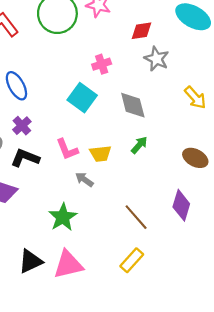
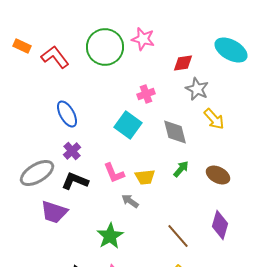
yellow arrow: (195, 98) -> (214, 119), moved
brown ellipse: (195, 158) -> (218, 175), moved

